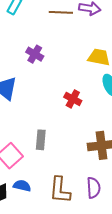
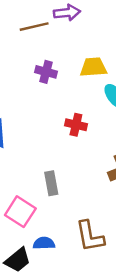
purple cross: (35, 54) -> (46, 72), moved

